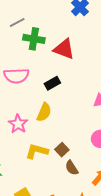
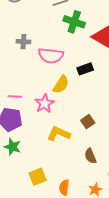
yellow semicircle: (44, 112) -> (61, 84), moved
brown square: (62, 150) -> (88, 122), moved

